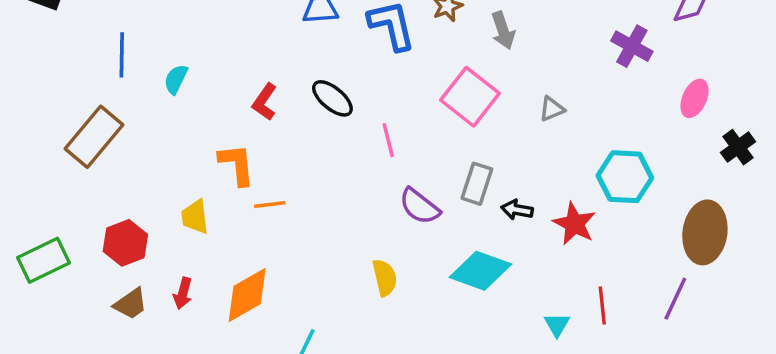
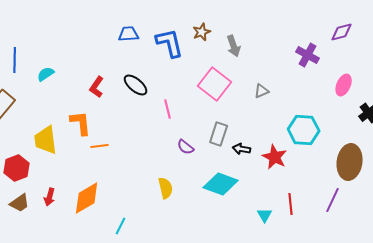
cyan semicircle: (176, 79) -> (46, 74), turned 30
purple semicircle: (419, 206) -> (186, 147), size x0.7
yellow trapezoid: (195, 217) -> (46, 140), moved, size x1.4

